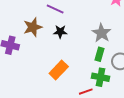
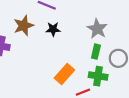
orange rectangle: (59, 70) -> (64, 74), moved

